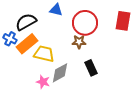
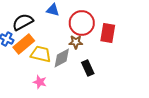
red rectangle: (123, 21) -> (108, 33), moved
gray diamond: (60, 73) -> (62, 58), moved

